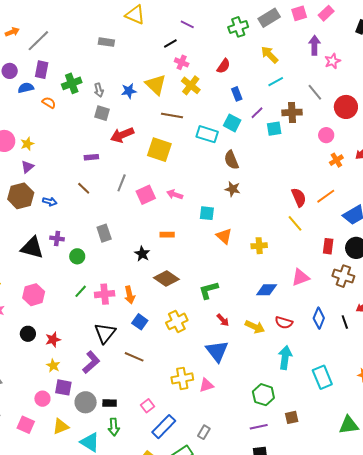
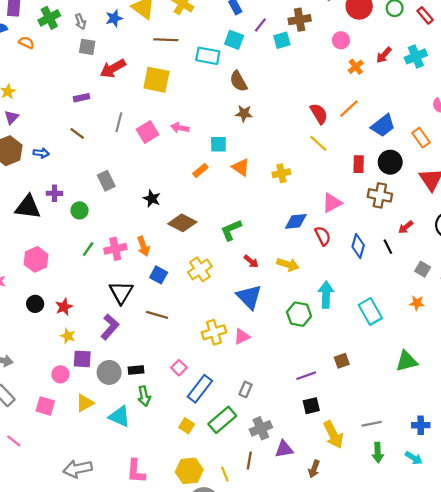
orange rectangle: (167, 235) -> (200, 170), moved, turned -32
red semicircle: (284, 323) -> (323, 236), moved, turned -126
green hexagon: (263, 395) -> (299, 314), moved

